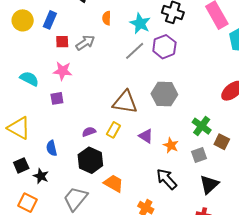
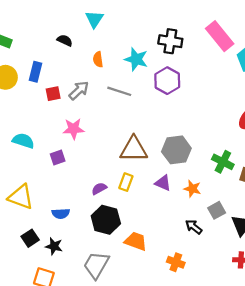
gray line: (135, 51) -> (119, 91), moved, turned 70
pink star: (62, 71) -> (73, 129), moved
gray hexagon: (164, 94) -> (176, 150), moved
blue semicircle: (52, 148) -> (61, 213), turned -70
gray square: (199, 155) -> (217, 210), moved
black arrow: (167, 179) -> (194, 227), size x0.7

